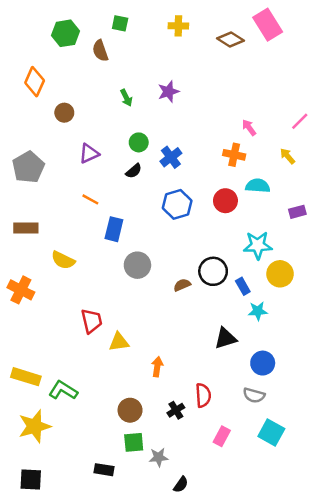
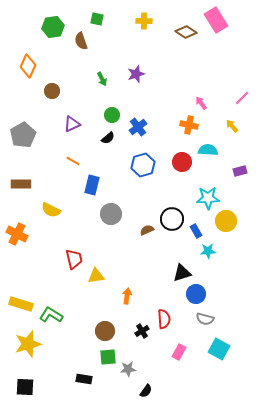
blue circle: (263, 363) -> (196, 294), moved

